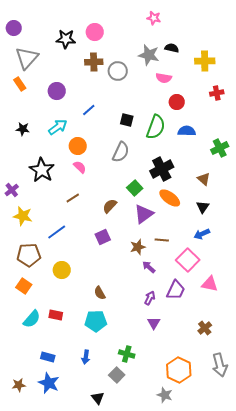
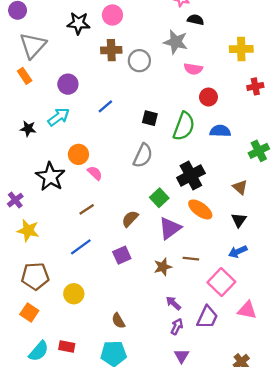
black semicircle: (172, 48) -> (196, 20), moved
cyan arrow: (58, 127) -> (59, 117), moved
orange circle: (78, 146) -> (78, 154), moved
blue line: (57, 232) -> (81, 247), moved
purple arrow: (149, 267) -> (173, 303), moved

